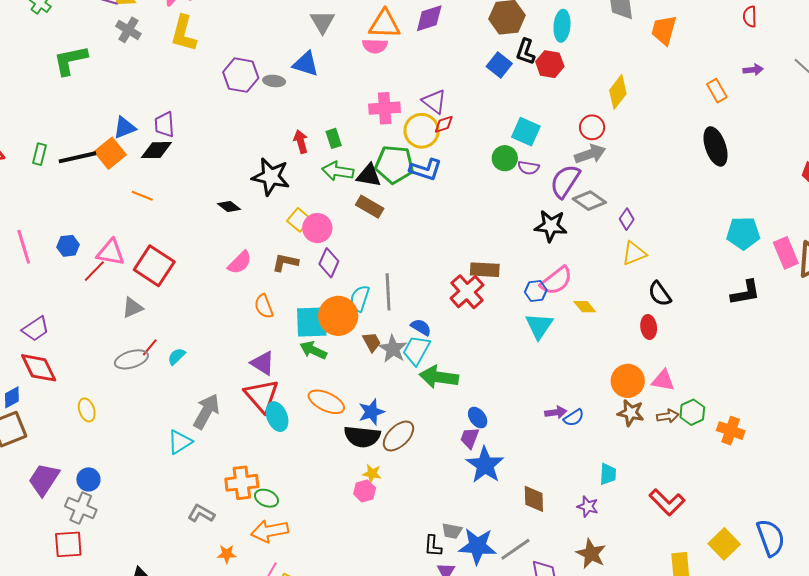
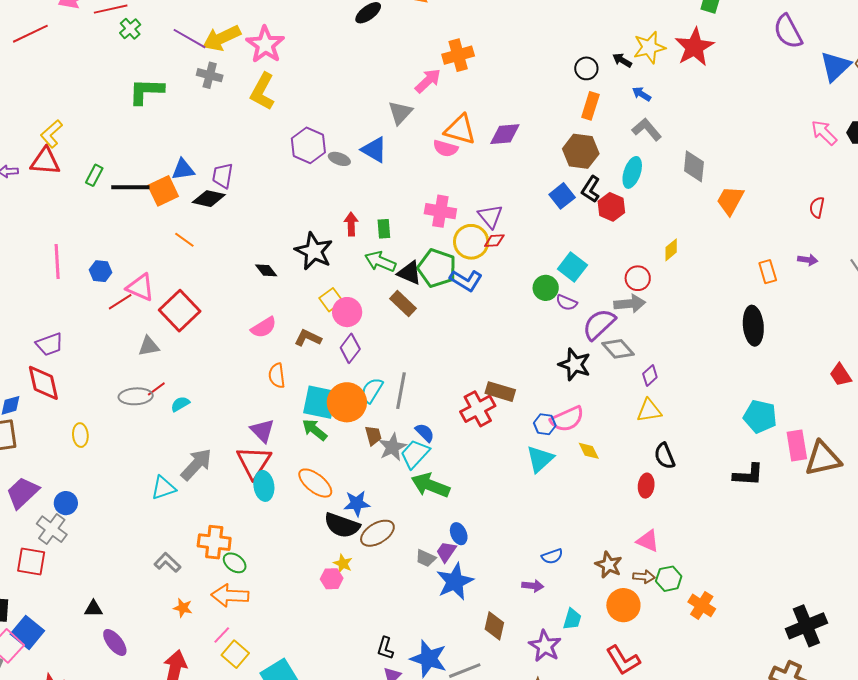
gray cross: (128, 30) -> (210, 75), turned -30
yellow diamond: (618, 92) -> (671, 250), size x0.7
orange circle: (628, 381) -> (623, 605), moved
purple arrow: (556, 412) -> (533, 586), moved
purple star: (588, 507) -> (545, 646), size x1.5
gray trapezoid: (452, 531) -> (426, 558), moved

